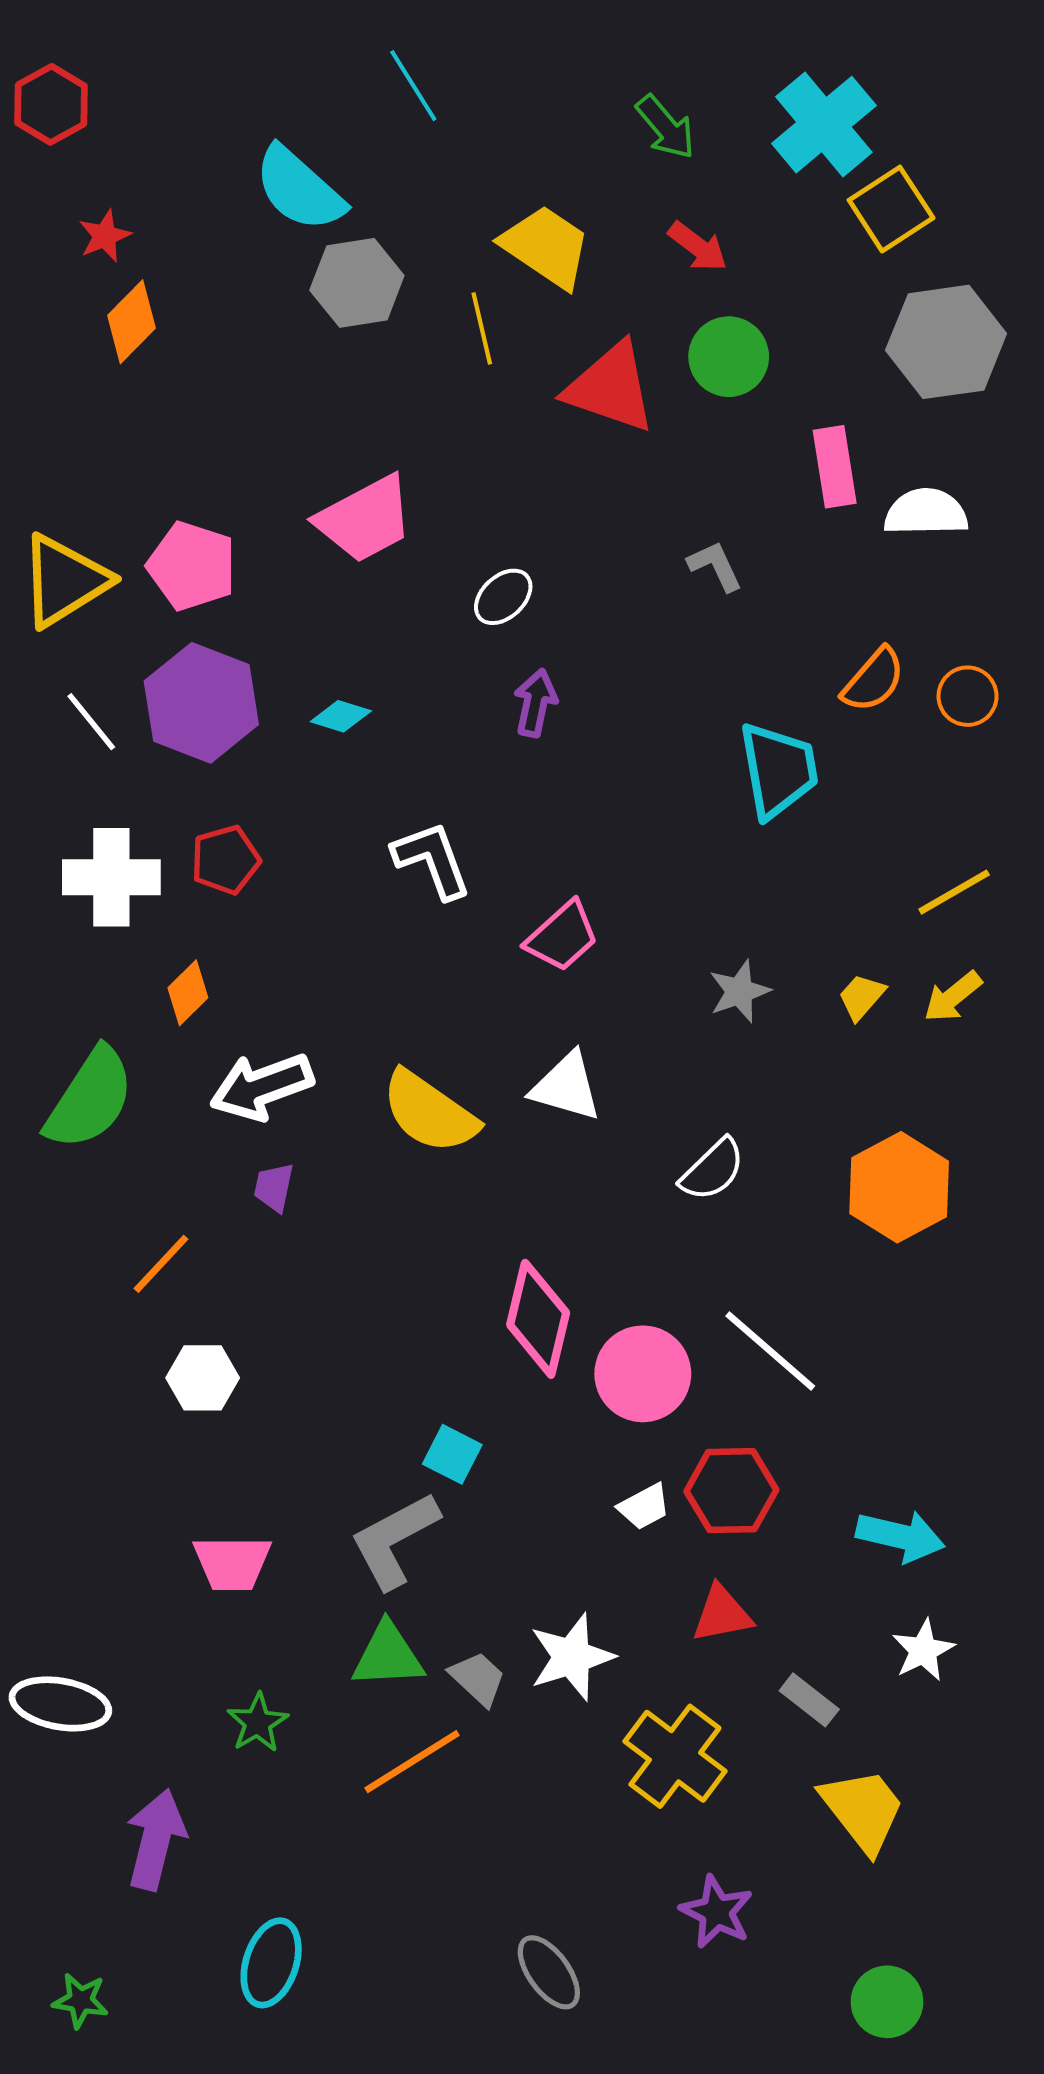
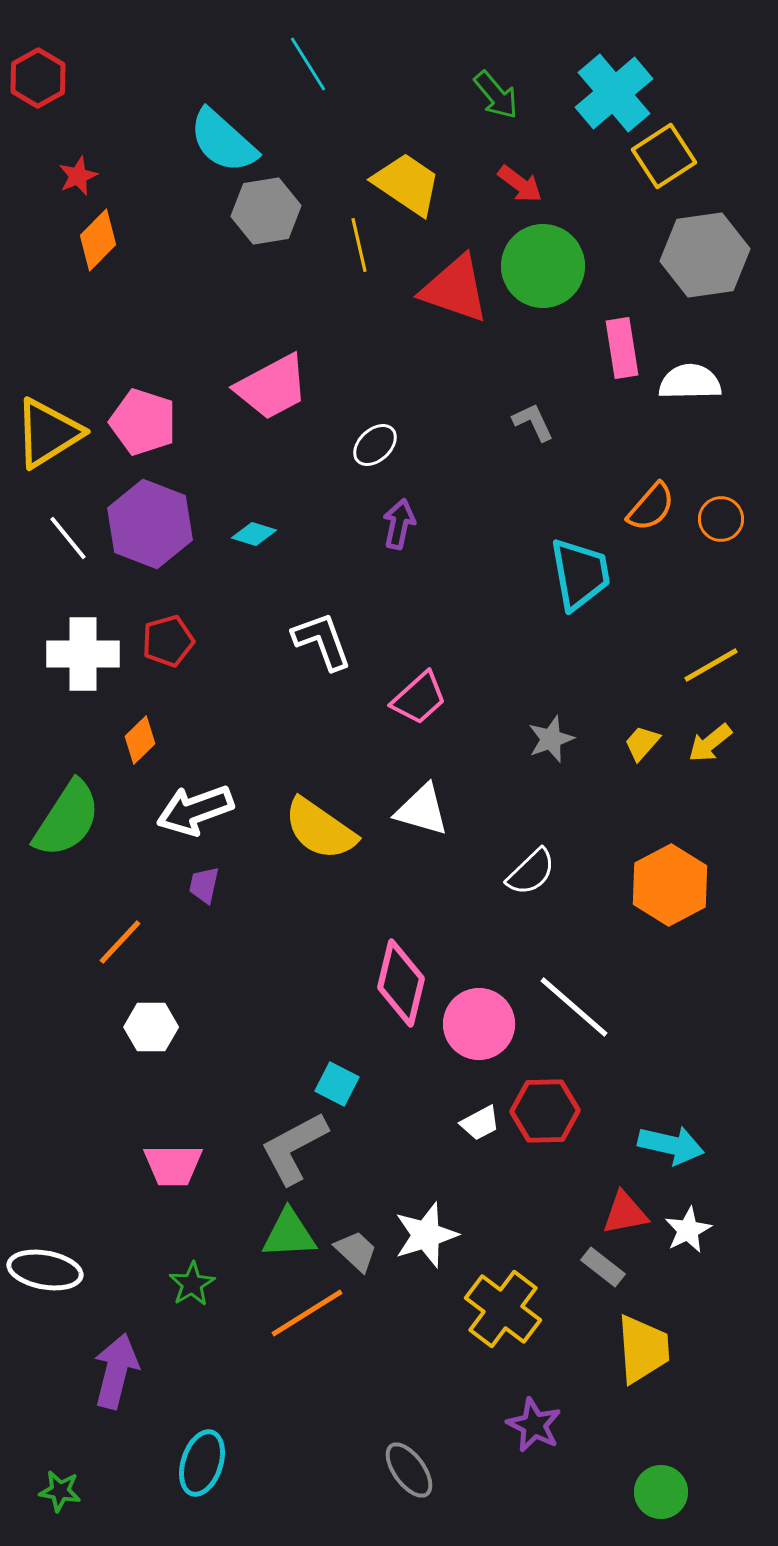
green circle: (729, 357) -> (543, 266), size x1.4
red triangle: (722, 1614) -> (625, 1213), moved
yellow trapezoid: (863, 1810) -> (643, 1349), turned 34

